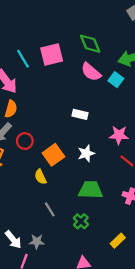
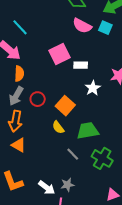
pink square: (52, 55) -> (60, 54), moved
white star: (86, 153) -> (93, 88), moved
green trapezoid: (91, 190) -> (88, 131), moved
green cross: (81, 221) -> (102, 158), size x1.5

